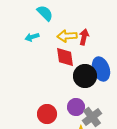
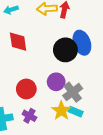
red diamond: (65, 57) -> (18, 42), moved

